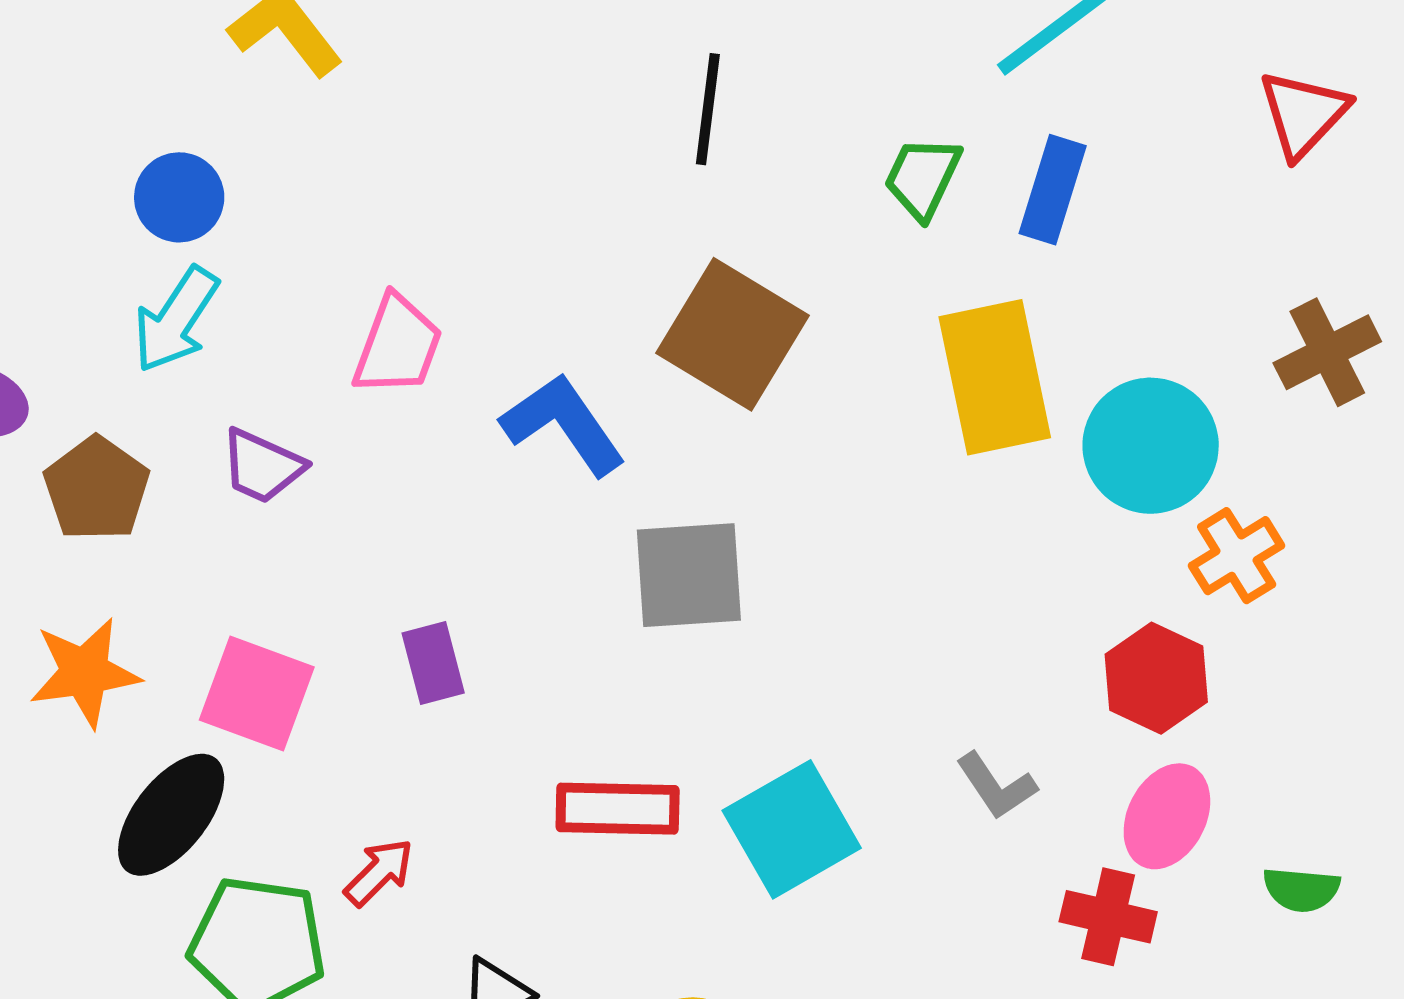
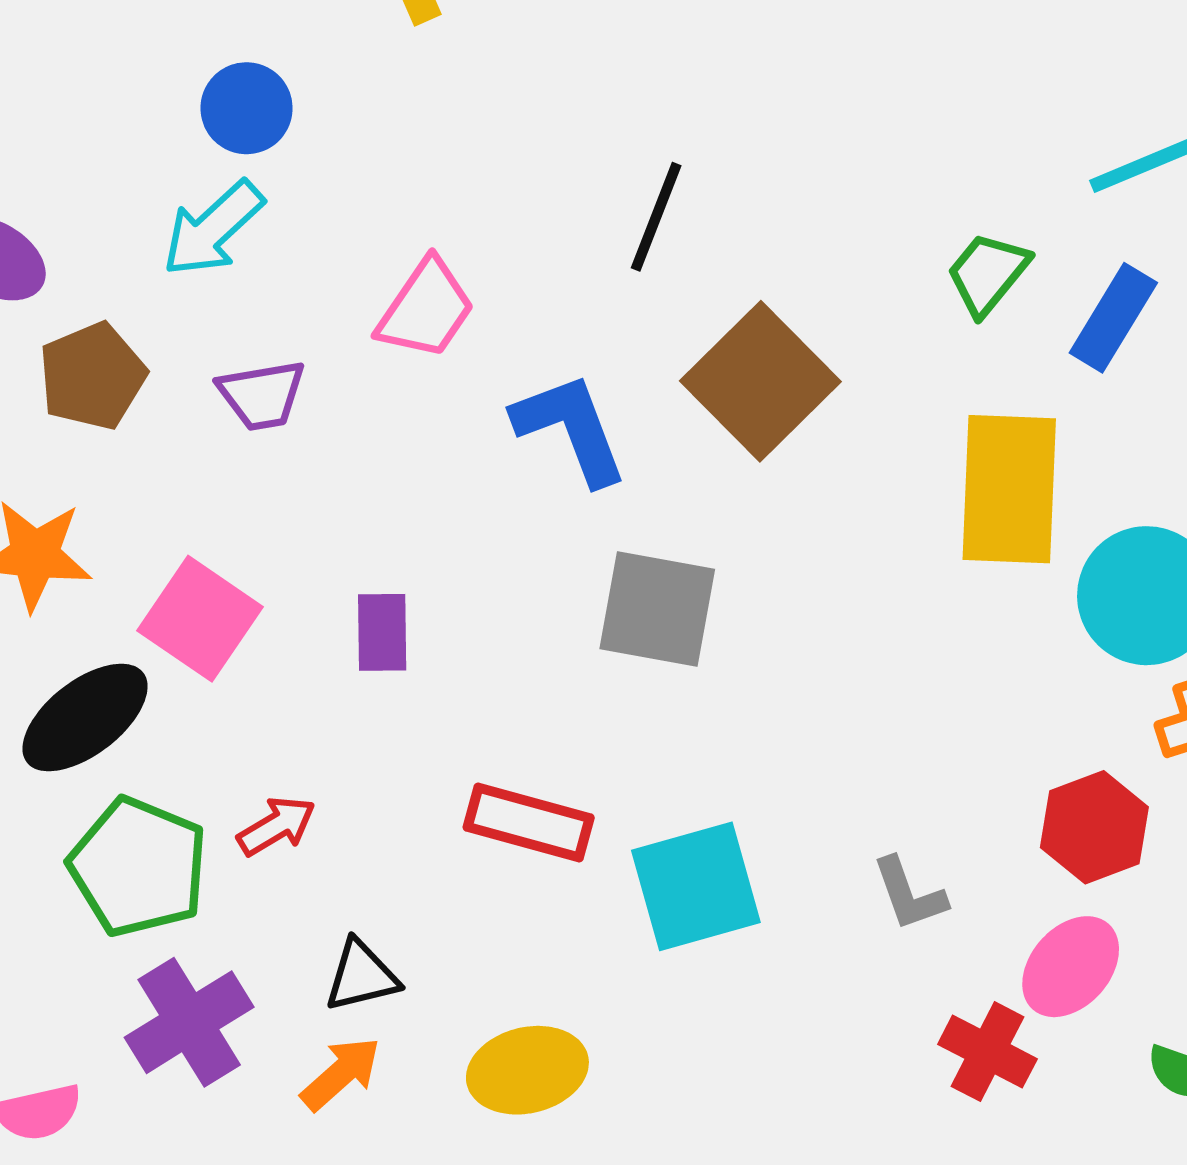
black line: (708, 109) -> (656, 217), moved
purple trapezoid: (262, 466) -> (262, 395), turned -48

